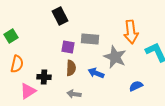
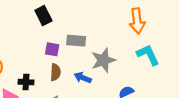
orange arrow: (131, 32) -> (137, 21), moved
gray star: (115, 57) -> (103, 60), turned 30

